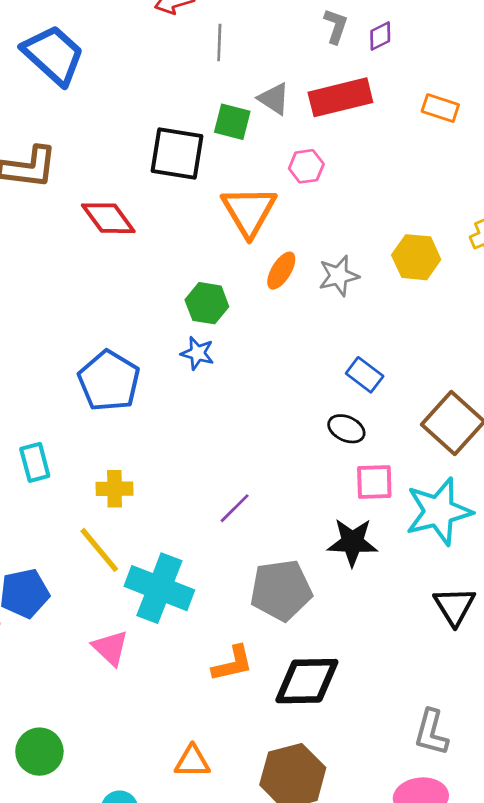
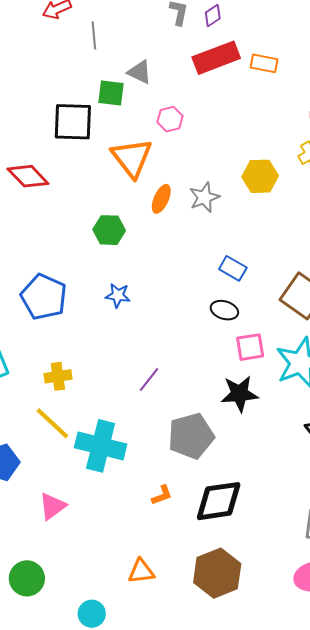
red rectangle: (340, 97) -> (216, 58), moved
blue star: (197, 353) -> (118, 295), moved
pink triangle: (110, 648) -> (52, 506), moved, turned 48
orange L-shape: (233, 664) -> (162, 495), size x0.7

